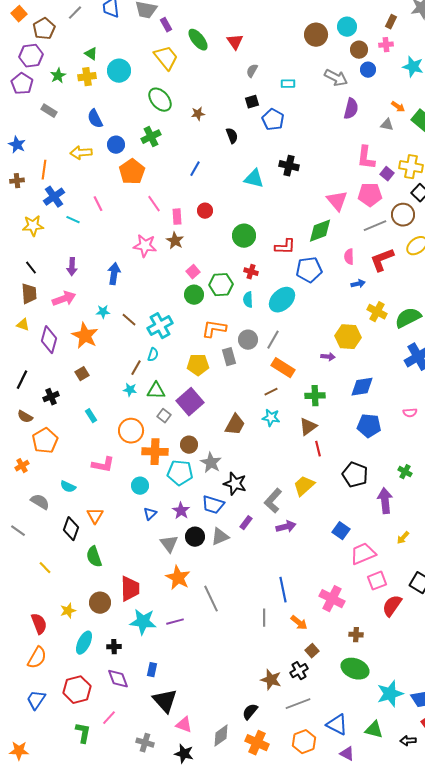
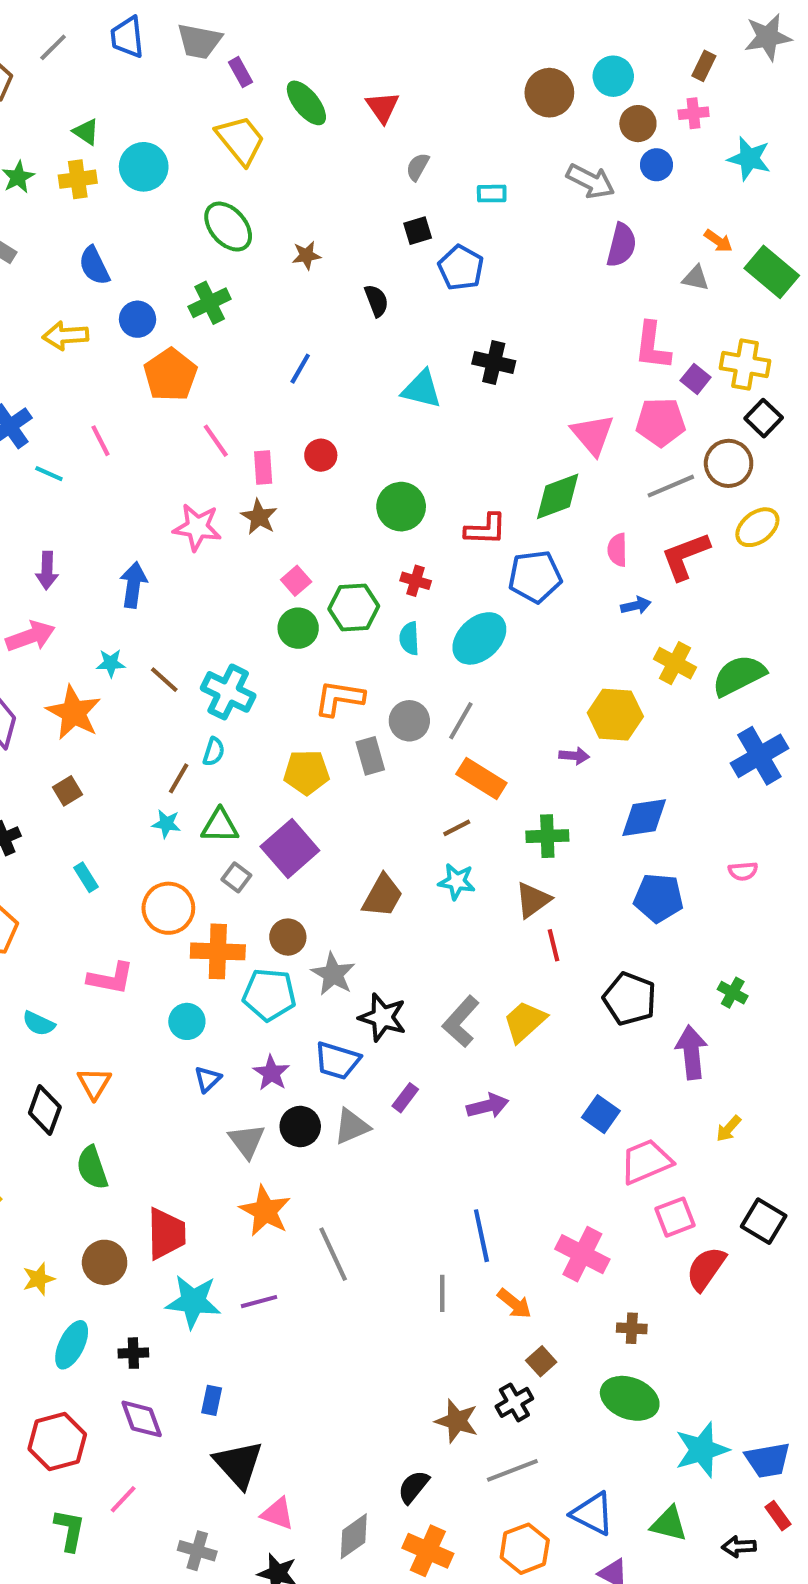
cyan cross: (160, 326) -> (228, 692), turned -35
gray L-shape: (273, 501) -> (461, 1021), moved

